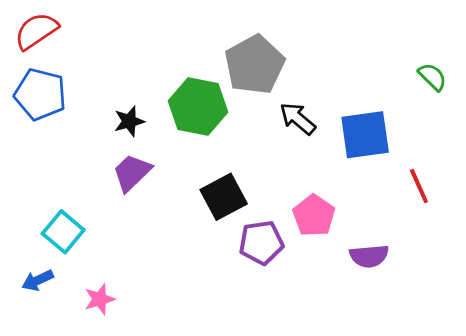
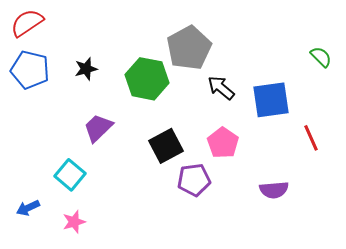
black star: (129, 121) -> (86, 69), moved
pink pentagon: (314, 216) -> (223, 143), moved
cyan square: (63, 232) -> (70, 175), moved

